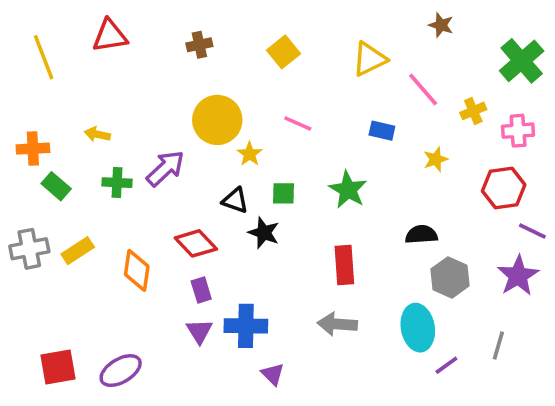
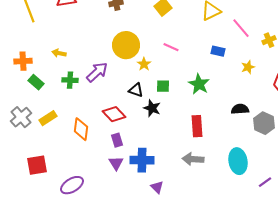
gray cross: (29, 249) -> (21, 117), turned -30
gray hexagon: (450, 277) -> (264, 123), moved
purple line: (446, 365) -> (265, 182), moved
red square: (58, 367) -> (37, 165), moved

